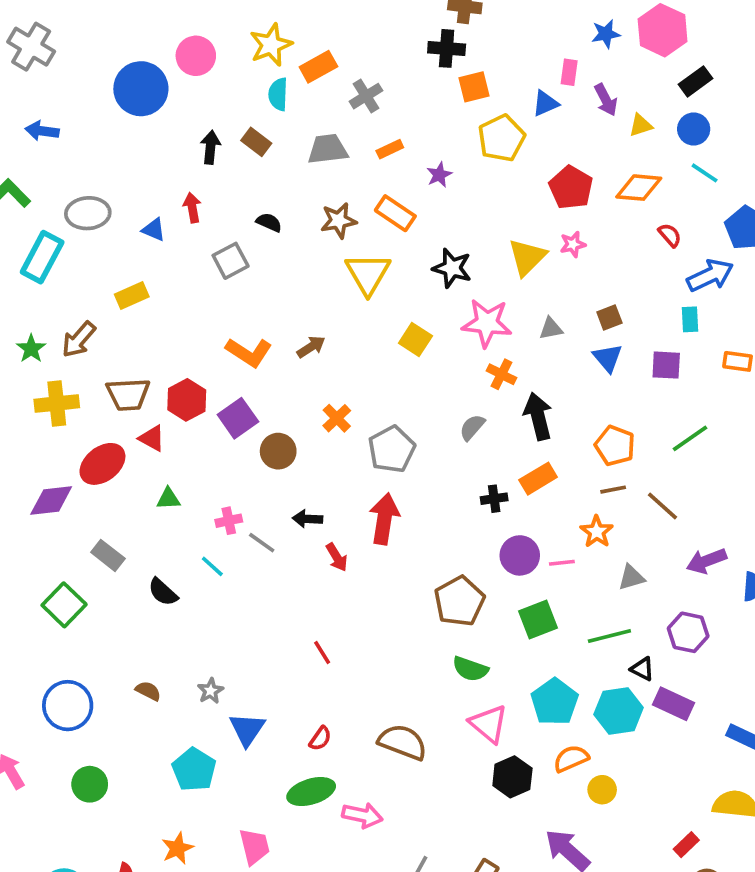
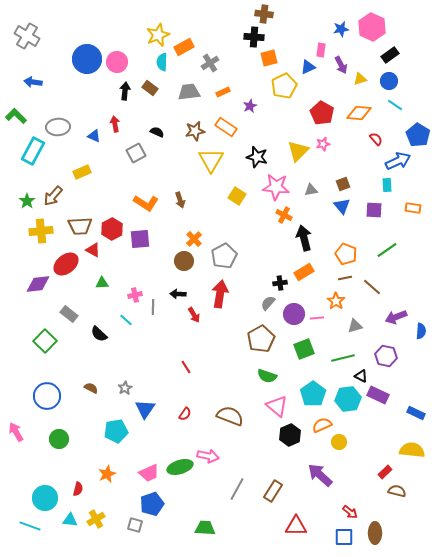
pink circle: (196, 56) -> (117, 62), moved
brown arrow: (311, 347) -> (180, 200), turned 105
purple square: (238, 418) -> (140, 239), turned 30
gray semicircle: (472, 427) -> (268, 303), moved
brown circle: (278, 451) -> (184, 261), moved
gray line: (262, 543) -> (153, 307), turned 56
cyan pentagon: (194, 770) -> (116, 431), turned 30
green ellipse: (311, 792) -> (180, 467), moved
pink trapezoid: (254, 846) -> (149, 473), turned 80

